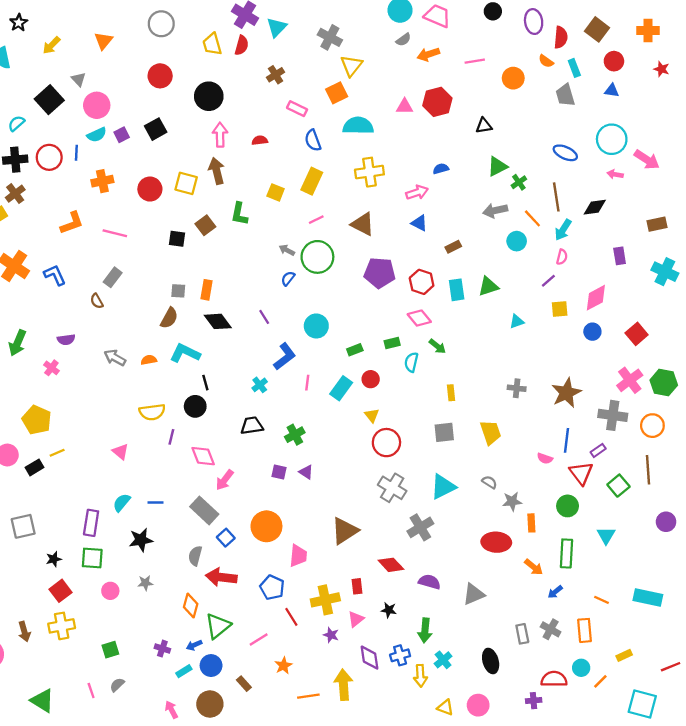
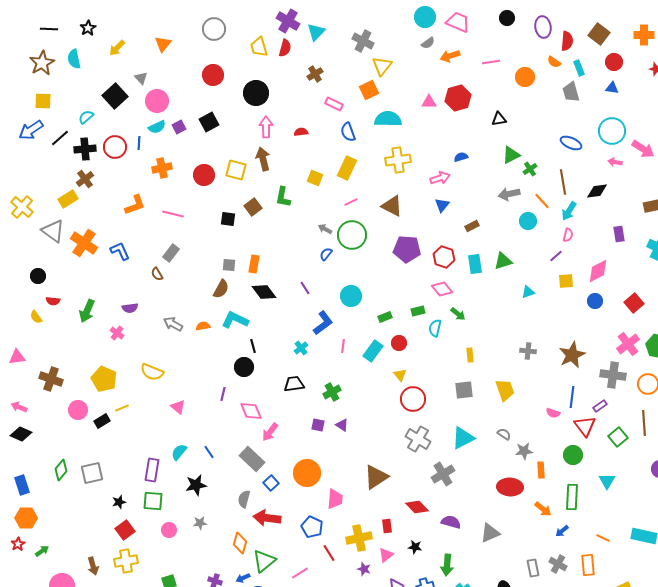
blue triangle: (419, 223) -> (442, 205), turned 42
yellow semicircle: (152, 412) -> (152, 372), moved, turned 30
blue line: (156, 503) -> (209, 452), turned 56

